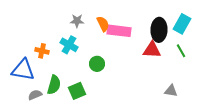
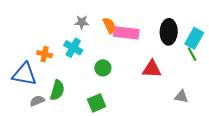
cyan rectangle: (182, 24) -> (194, 38), moved
red triangle: (152, 50) -> (152, 69), moved
green square: (77, 91) -> (97, 103), moved

